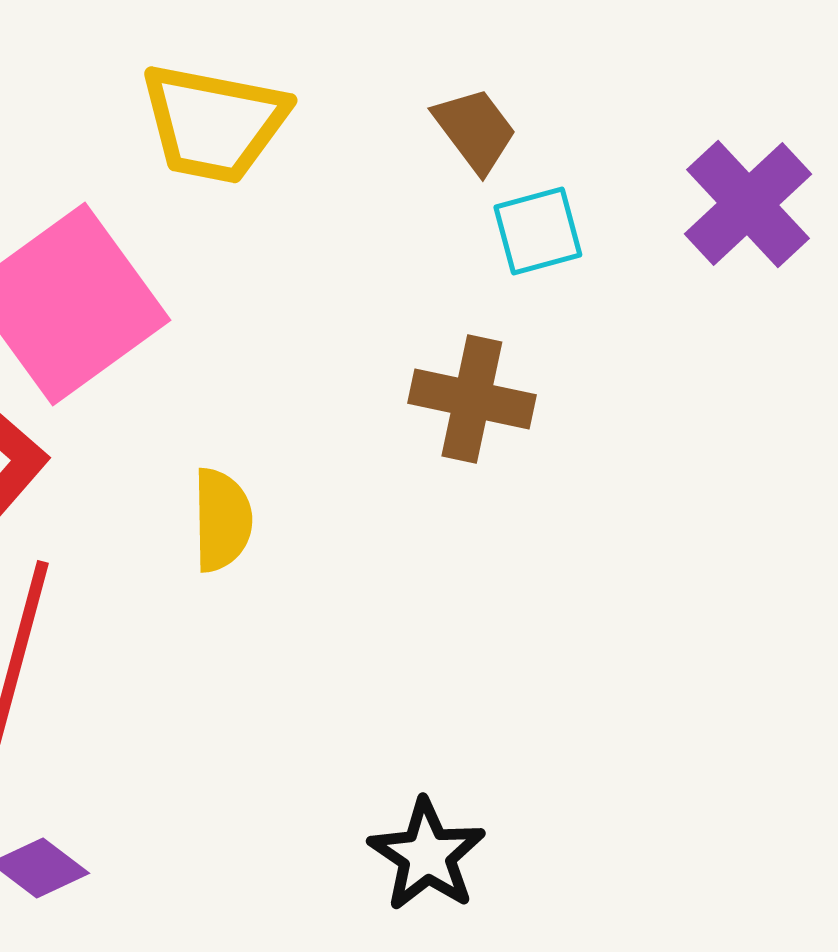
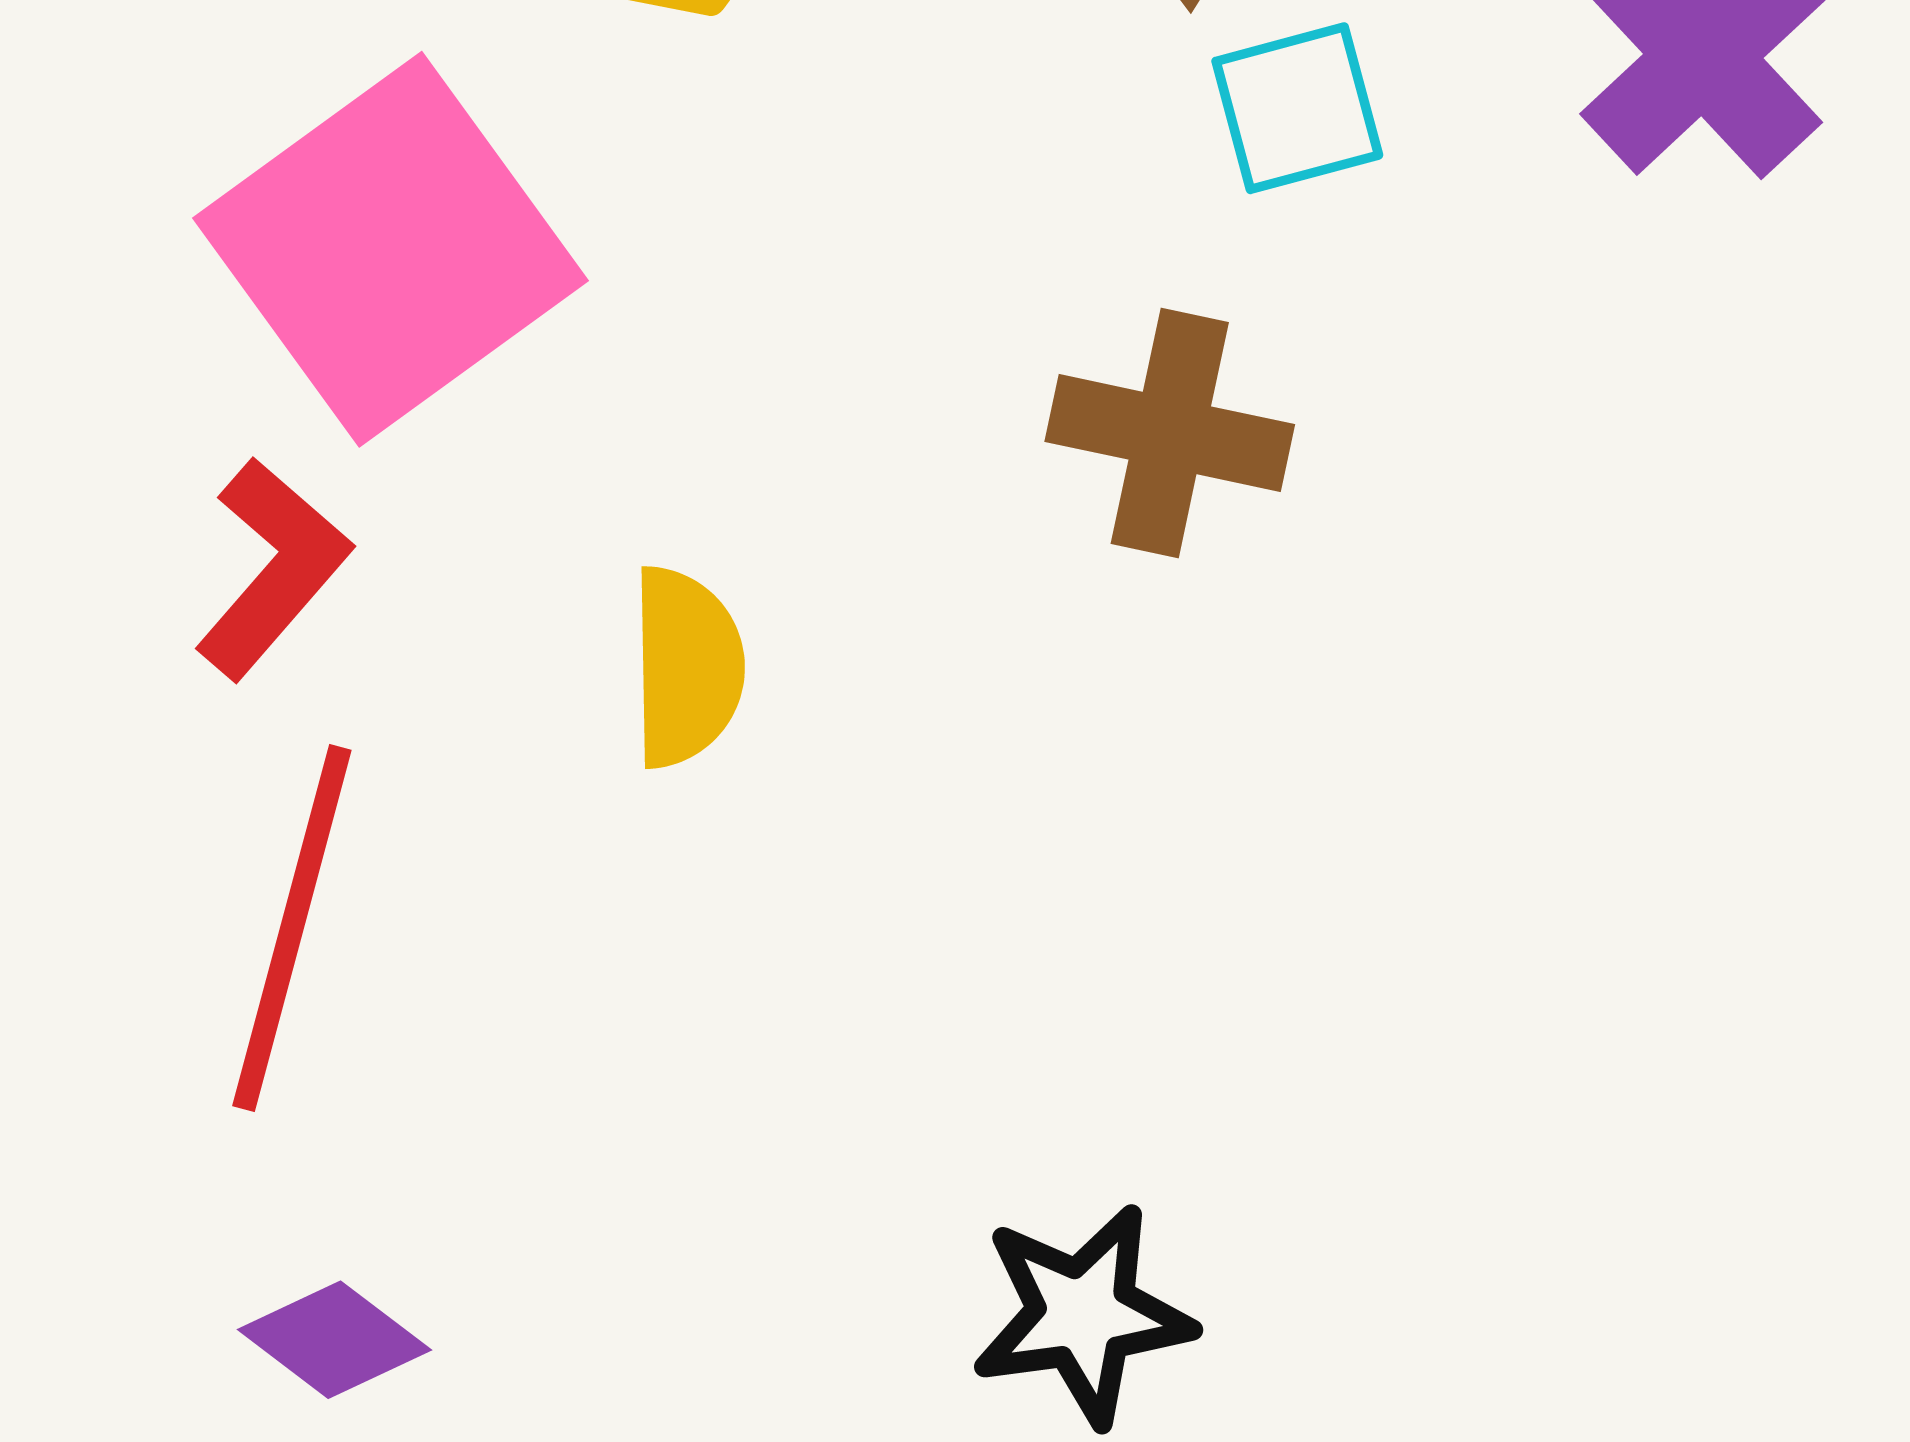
black star: (427, 855) -> (1083, 1315), turned 30

